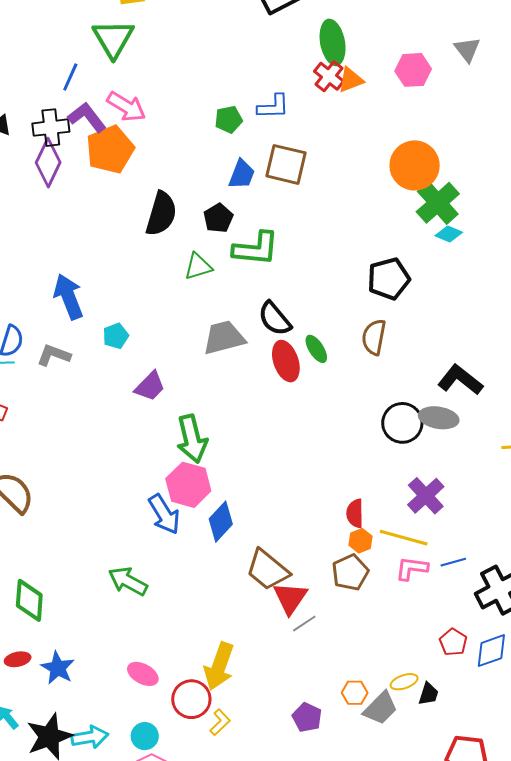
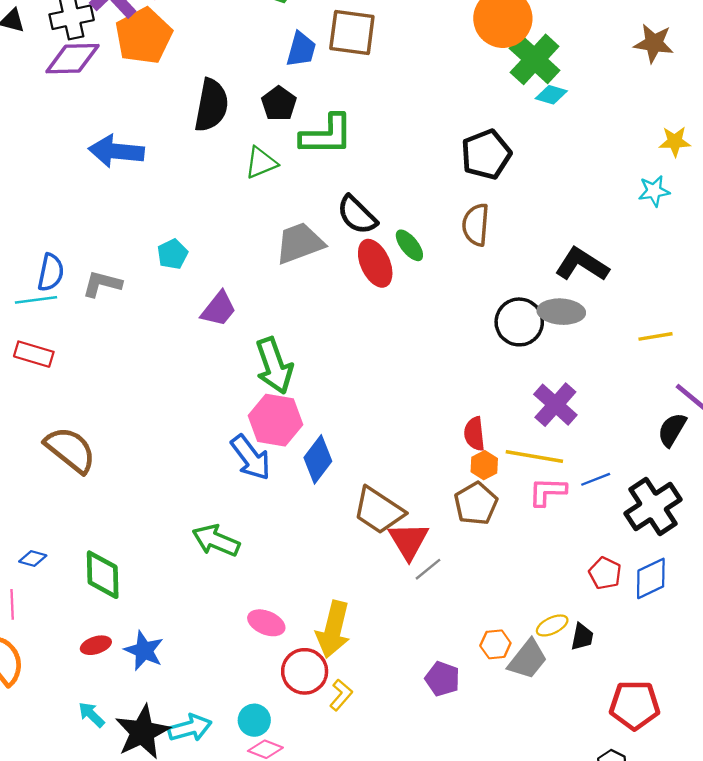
purple diamond: (48, 163) -> (72, 59), turned 69
blue arrow: (68, 297) -> (116, 151), moved, turned -57
pink ellipse: (143, 674) -> (266, 623), moved

